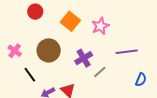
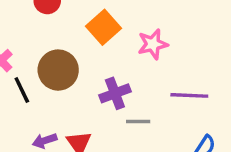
gray line: (100, 72) -> (138, 122), turned 32
black line: (30, 75) -> (22, 90), moved

